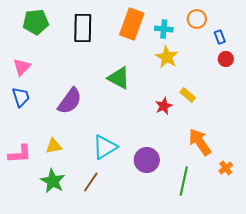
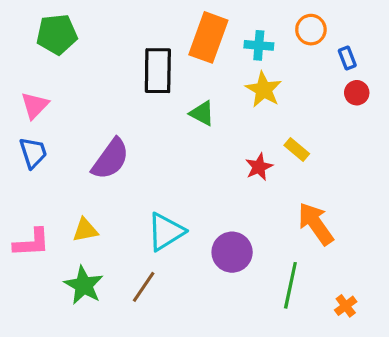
black rectangle: (83, 28) -> (158, 71), moved
green triangle: (119, 78) -> (202, 113), moved, size x0.7
orange cross: (226, 168) -> (346, 306), moved

